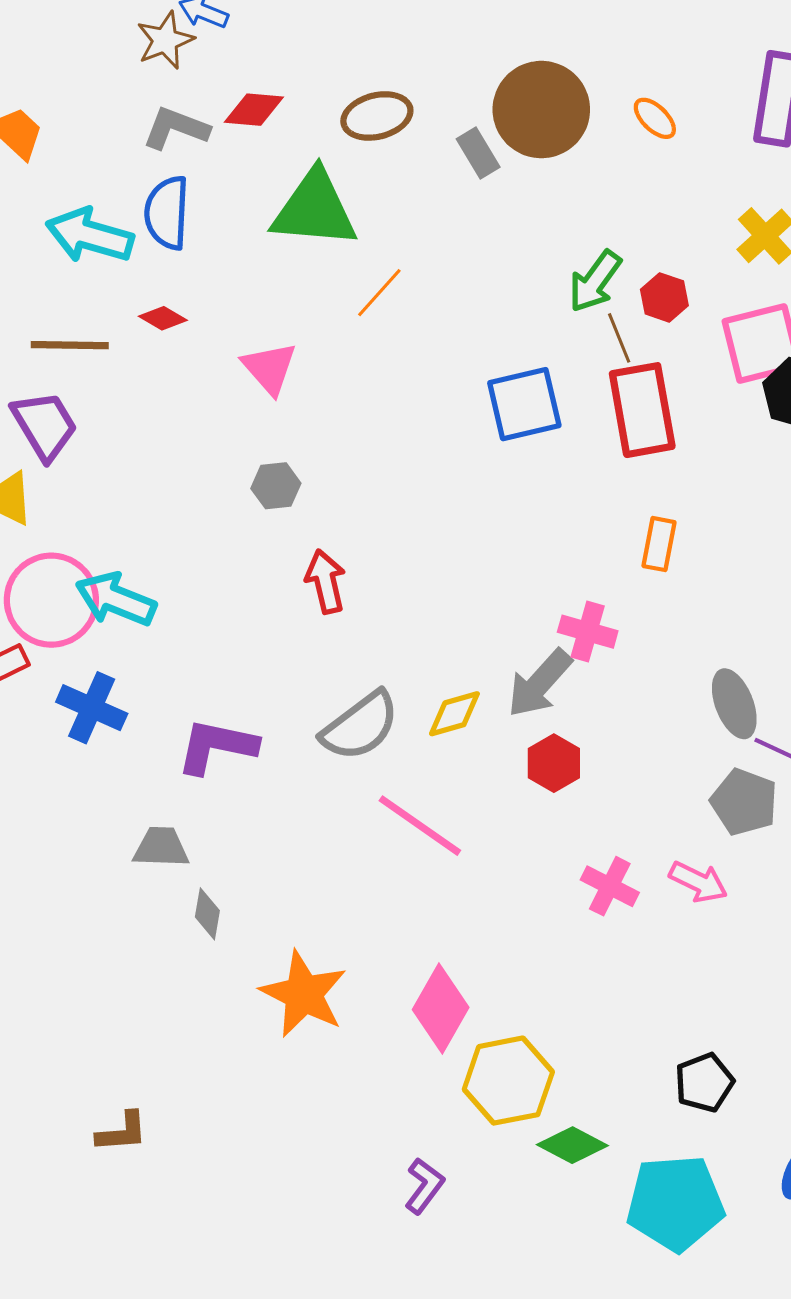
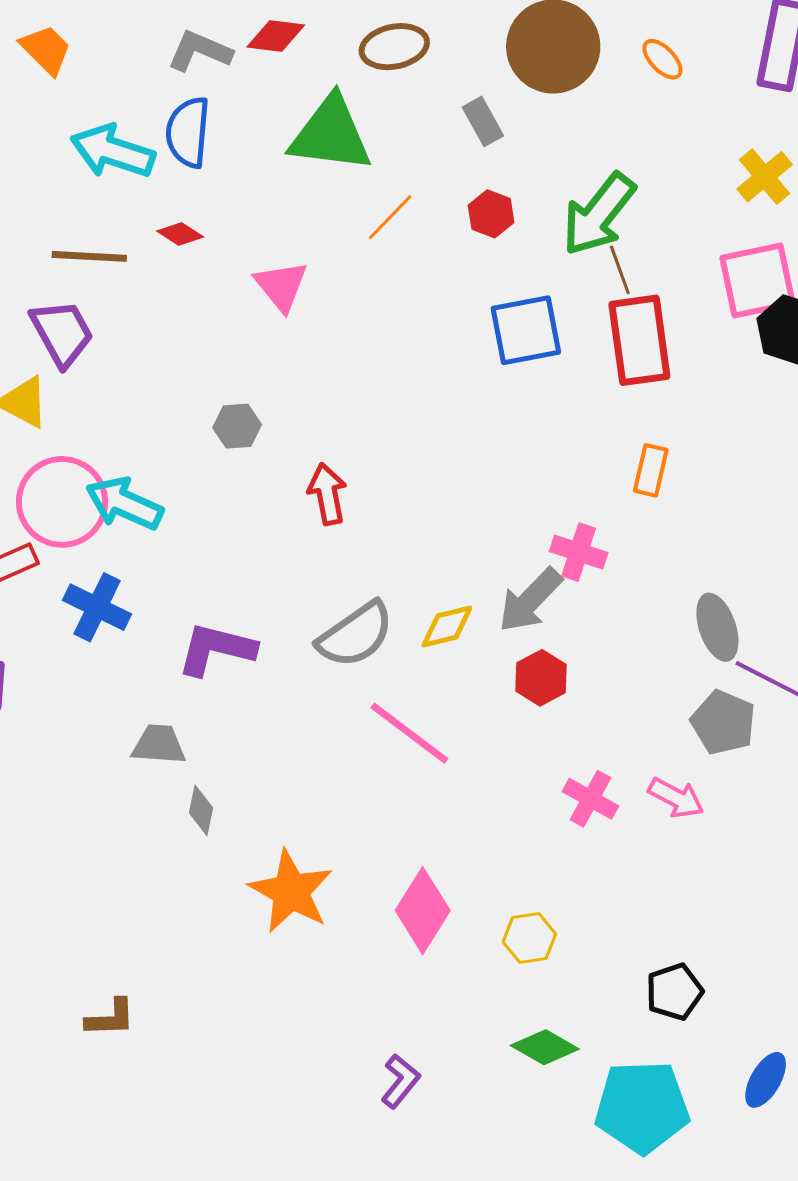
gray rectangle: (478, 153) -> (483, 121), moved
green arrow: (595, 281) -> (599, 214), size x1.4
red hexagon: (664, 297) -> (491, 214), moved
gray hexagon: (276, 486) -> (237, 426), moved
yellow hexagon: (508, 1081) -> (529, 938), moved, size x0.6

